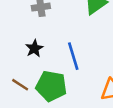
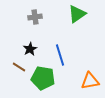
brown line: (20, 85) -> (19, 67), moved

